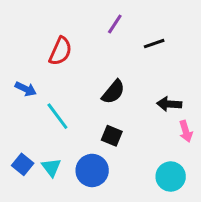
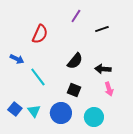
black arrow: (169, 104) -> (103, 69), moved
pink arrow: (186, 131) -> (109, 89), moved
cyan circle: (171, 177) -> (94, 117), moved

